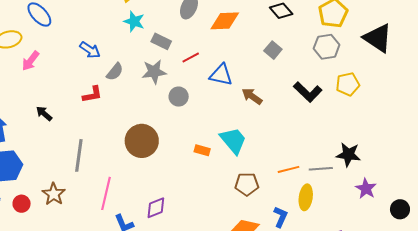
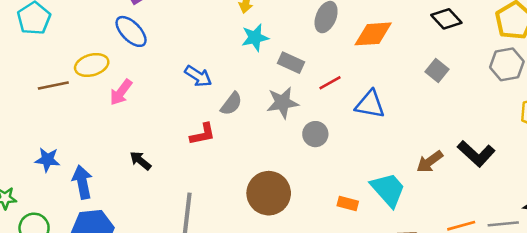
cyan star: (134, 21) -> (255, 38), turned -30
black L-shape: (308, 92) -> (476, 154), moved
brown arrow: (252, 96) -> (430, 162), moved, turned -70

